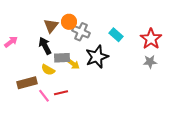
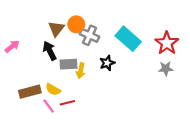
cyan rectangle: (116, 35) -> (128, 39), size x1.6
black star: (97, 57) -> (107, 63), size x0.6
yellow arrow: (73, 64) -> (81, 71), turned 64
yellow semicircle: (48, 70) -> (53, 89), moved

